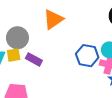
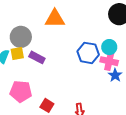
orange triangle: (53, 19) -> (55, 19), turned 35

